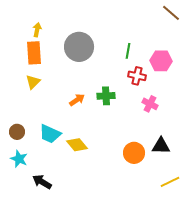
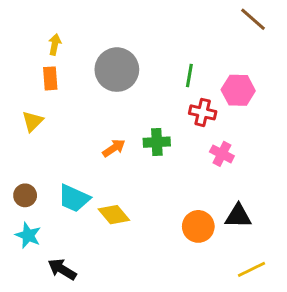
orange rectangle: (34, 53) -> (50, 78), size x0.7
yellow triangle: (33, 82) -> (32, 121), moved

